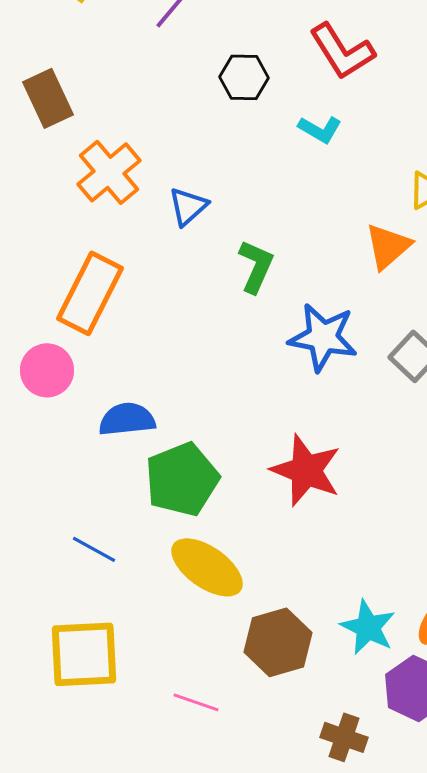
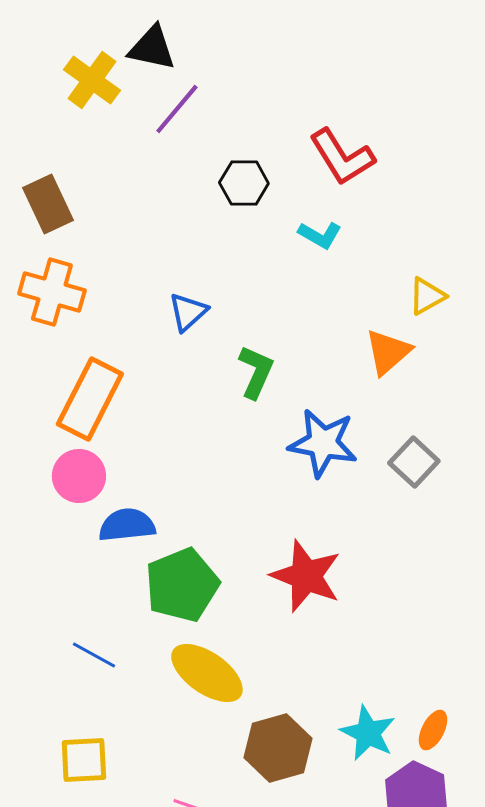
orange cross: (109, 172) -> (52, 292), moved, turned -34
pink circle: (47, 370) -> (79, 476), moved
yellow square: (84, 654) -> (84, 760), size x0.7

